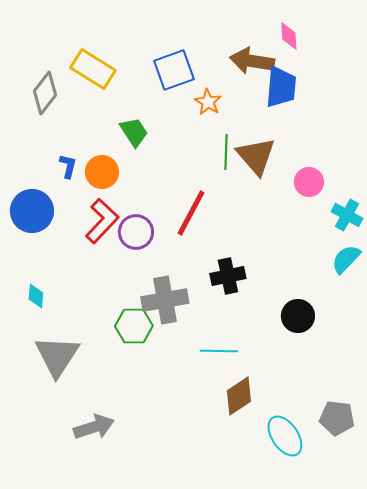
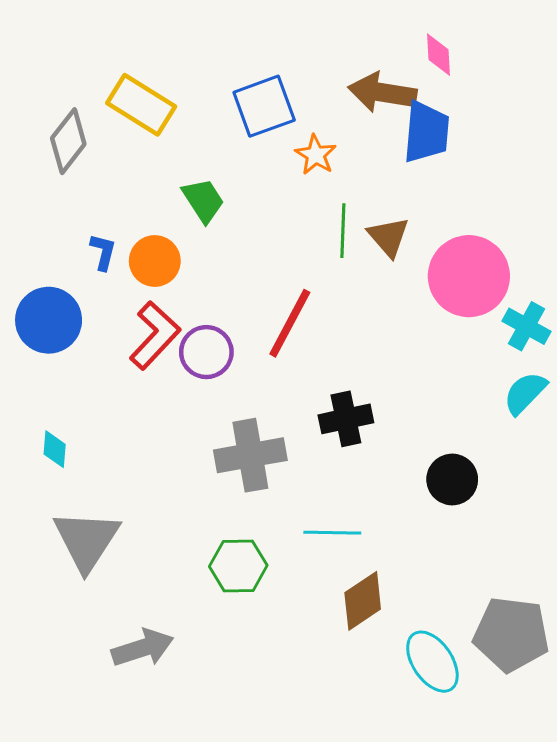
brown triangle: (256, 156) -> (388, 237), size x0.7
pink circle: (309, 182) -> (469, 276), size x1.8
green hexagon: (134, 326) -> (238, 566), moved
gray pentagon: (337, 418) -> (511, 634), size x1.4

